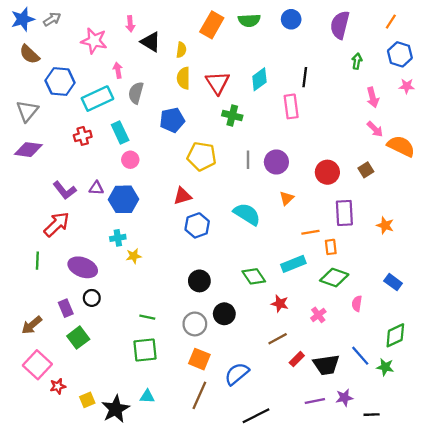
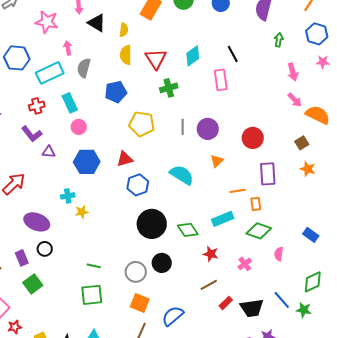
black line: (305, 77) -> (233, 54), turned -36
green cross: (232, 116) -> (169, 88), turned -30
brown square: (366, 170) -> (302, 143), moved
purple L-shape: (65, 190) -> (32, 134), moved
blue hexagon: (123, 199) -> (87, 162), moved
orange star: (385, 225) -> (308, 169), moved
black circle: (199, 281) -> (152, 224), moved, size x1.5

